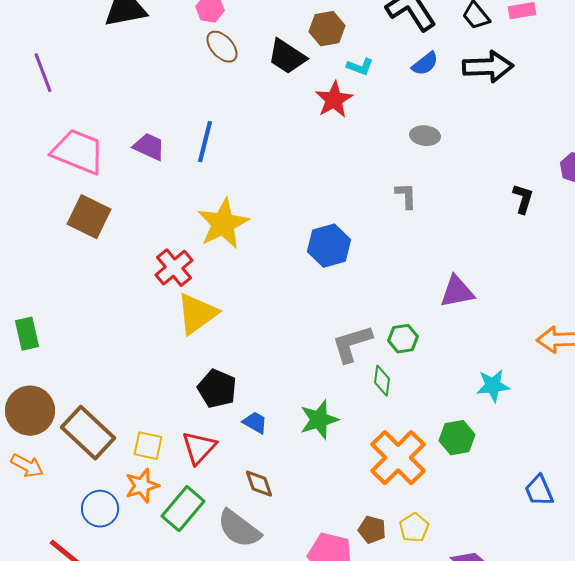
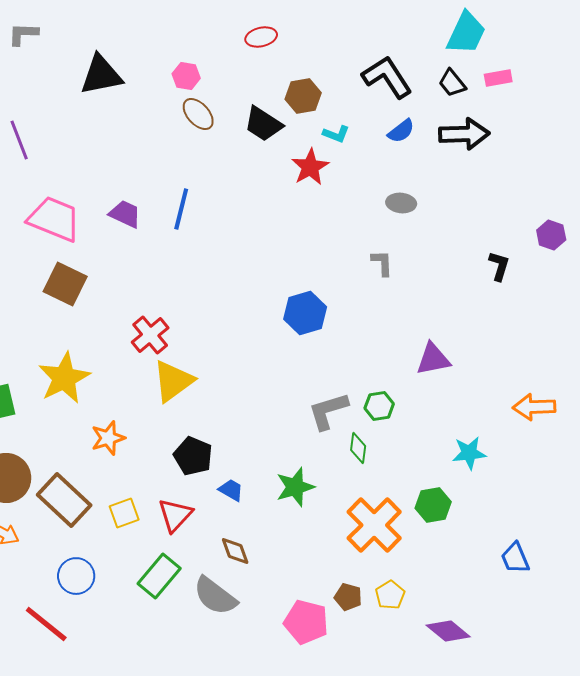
yellow star: (223, 224) -> (64, 378), moved
yellow square: (148, 446) -> (124, 513), turned -32
orange star: (142, 486) -> (108, 438), moved

